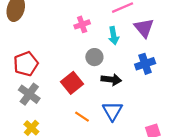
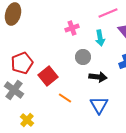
red square: (72, 83) -> (48, 76), moved
gray cross: (29, 94) -> (14, 90), moved
orange line: (82, 117) -> (65, 98), moved

